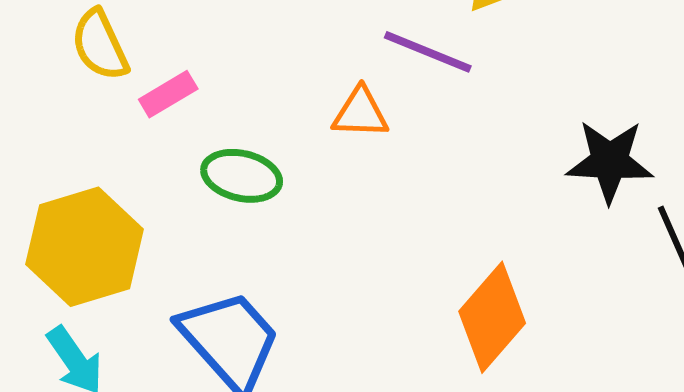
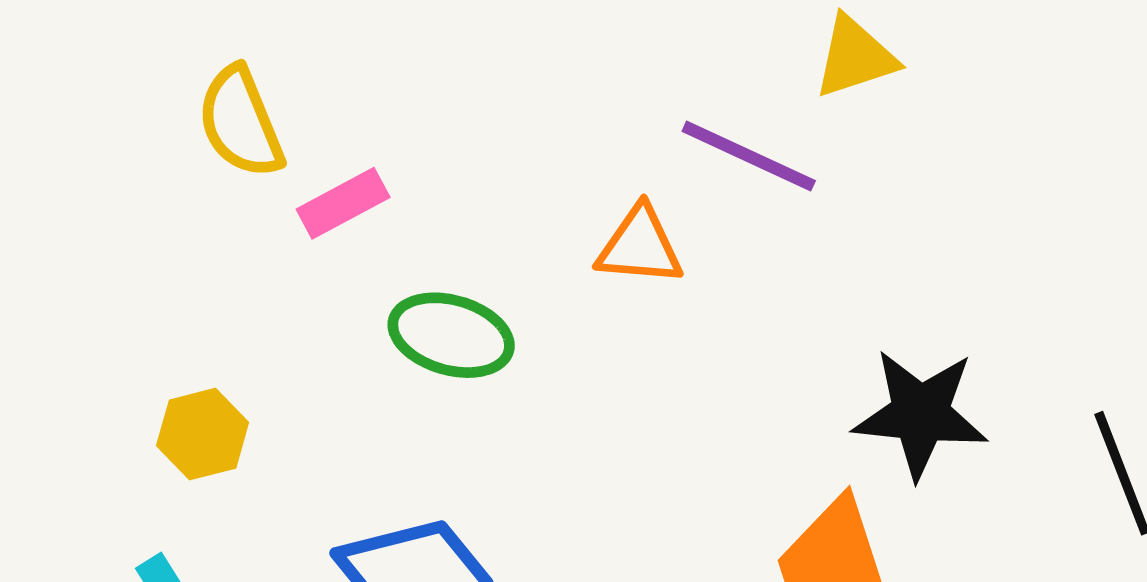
black star: (610, 161) -> (920, 414), moved
yellow hexagon: (85, 247) -> (203, 434), size x0.5

